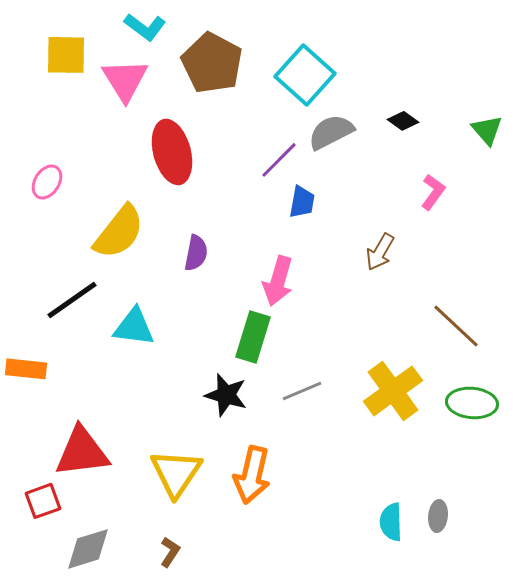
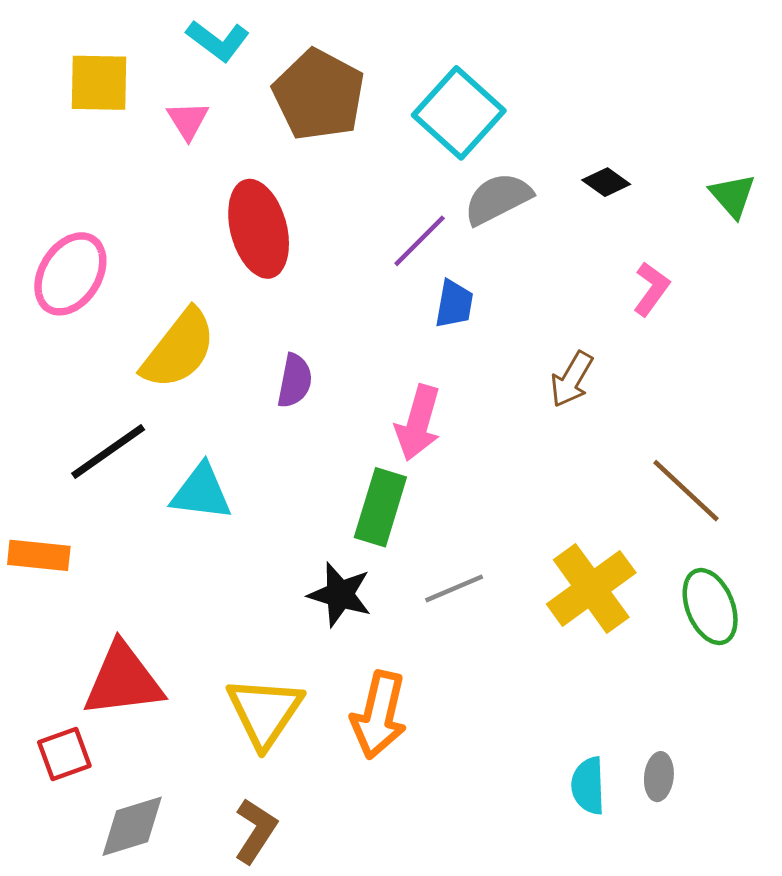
pink triangle: (125, 80) -> (188, 120), size x0.6
pink ellipse: (47, 182) -> (70, 274), size x1.6
green ellipse: (472, 403) -> (710, 607), turned 63
brown L-shape: (170, 552) -> (256, 831), size x1.4

